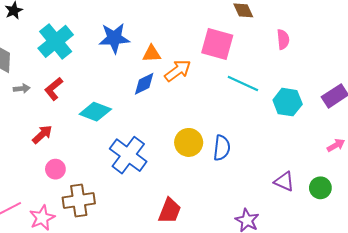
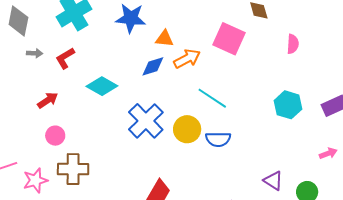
cyan line: (243, 84) -> (212, 98), moved
blue semicircle: (222, 148) -> (218, 139), turned 75
blue cross: (128, 155) -> (146, 121), moved

